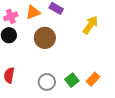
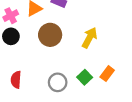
yellow arrow: (90, 25) -> (90, 38), moved

